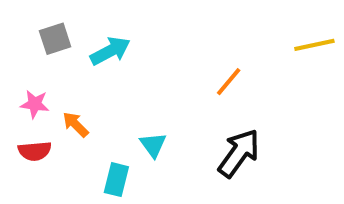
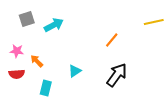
cyan triangle: (153, 145) -> (75, 71), turned 32
cyan rectangle: (116, 180) -> (46, 88), moved

